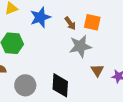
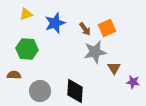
orange square: (92, 22) -> (107, 28), turned -36
brown triangle: (97, 70) -> (114, 68), moved

